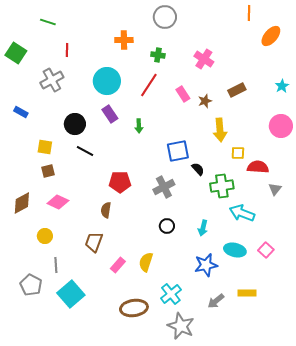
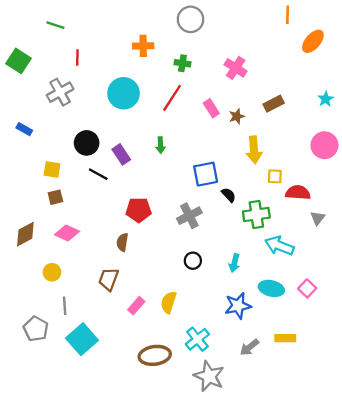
purple rectangle: (110, 114) -> (121, 154), moved

